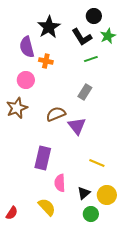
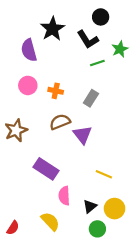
green star: (108, 36) -> (120, 49), moved
orange cross: (46, 61) -> (56, 91), moved
brown star: (17, 108) -> (16, 130), moved
purple rectangle: (43, 158) -> (46, 169), turned -70

